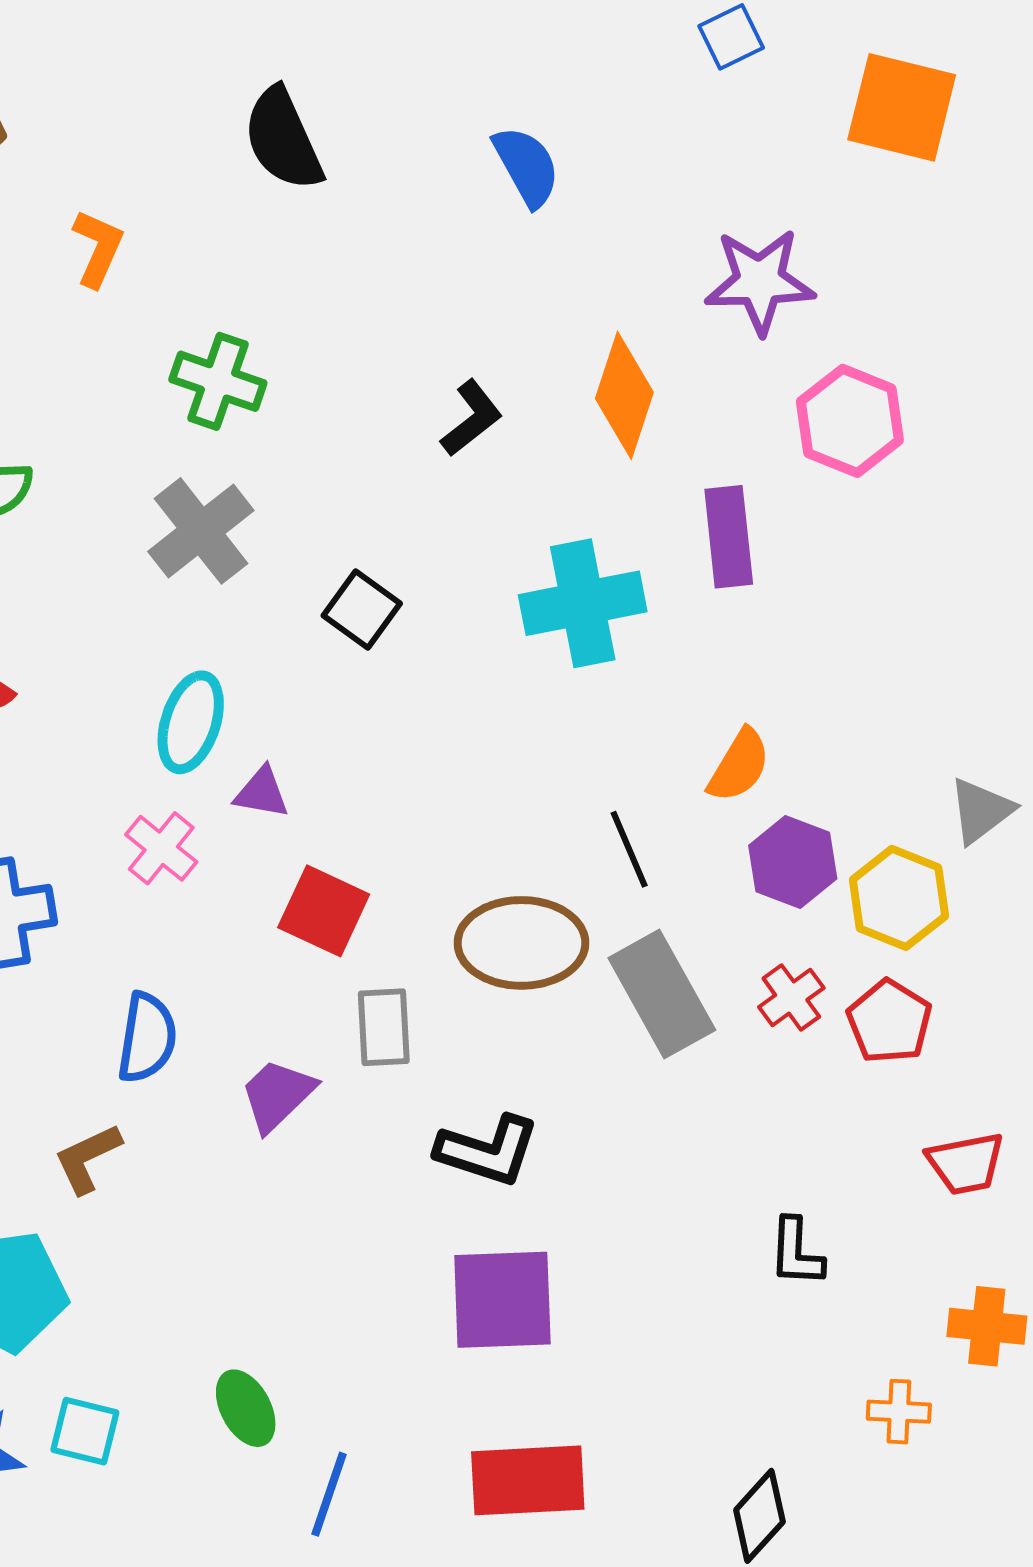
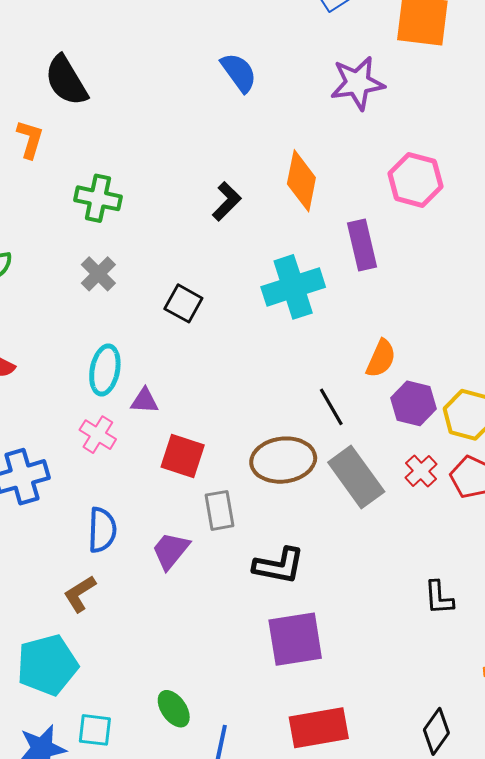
black semicircle: (283, 139) -> (66, 81), moved
purple star: (760, 281) -> (357, 83), moved
gray cross: (201, 531) -> (98, 274), size x0.7

